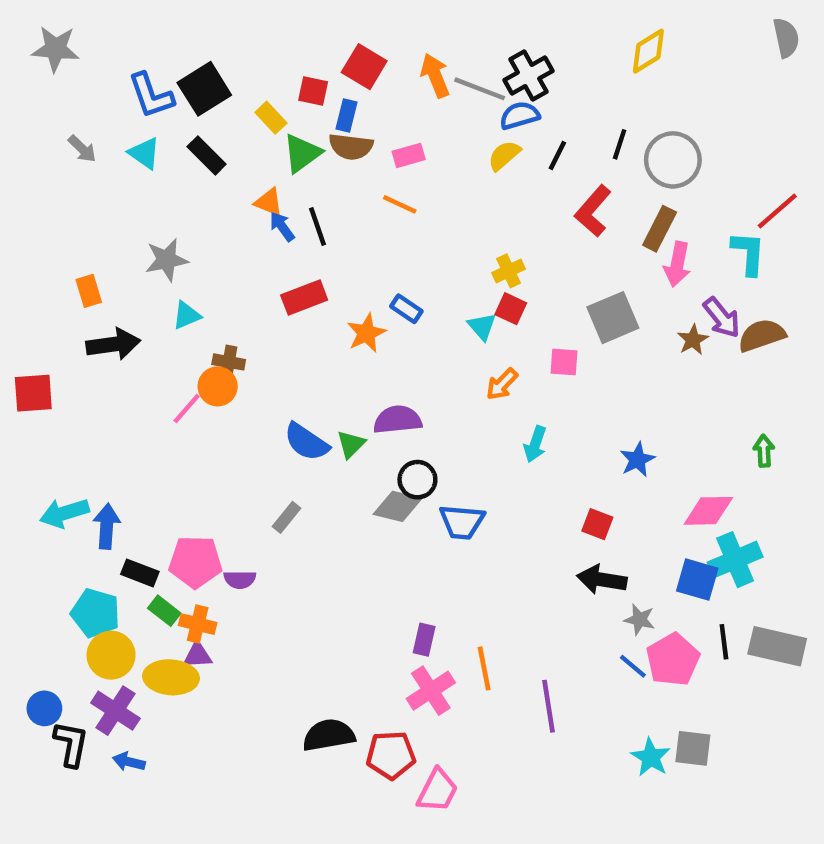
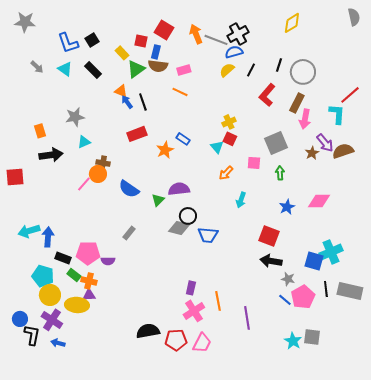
black square: (204, 89) -> (92, 40), size x0.6
blue semicircle: (306, 442) -> (129, 189), moved
green arrow: (764, 451) -> (280, 173), moved
pink diamond: (708, 511) -> (319, 201), moved
red square: (597, 524) -> (269, 236), size x1.5
pink trapezoid: (437, 791) -> (202, 343), moved

